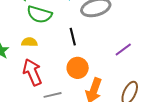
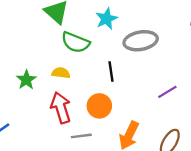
orange circle: (78, 68) -> (99, 106), moved

